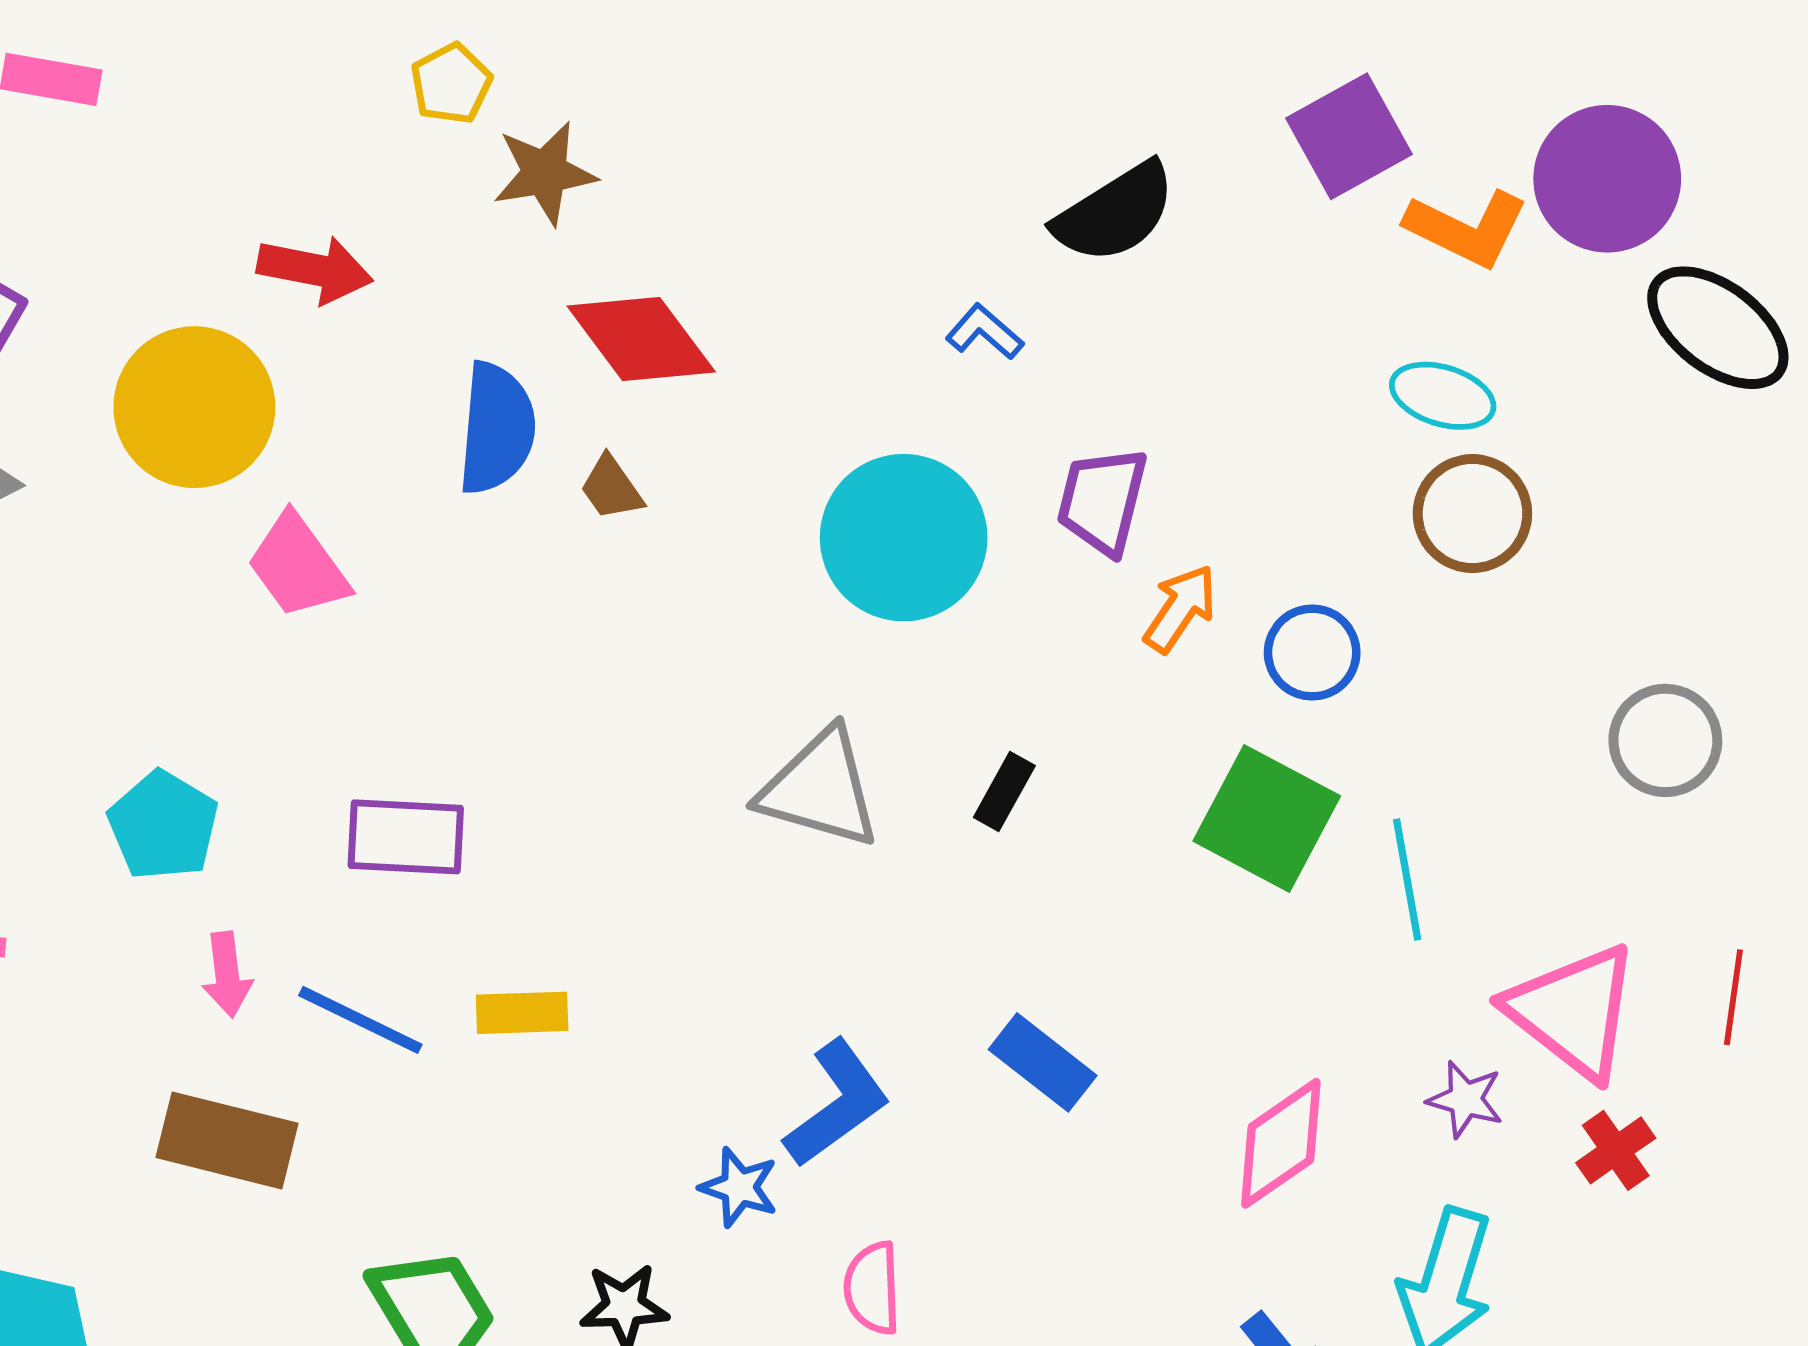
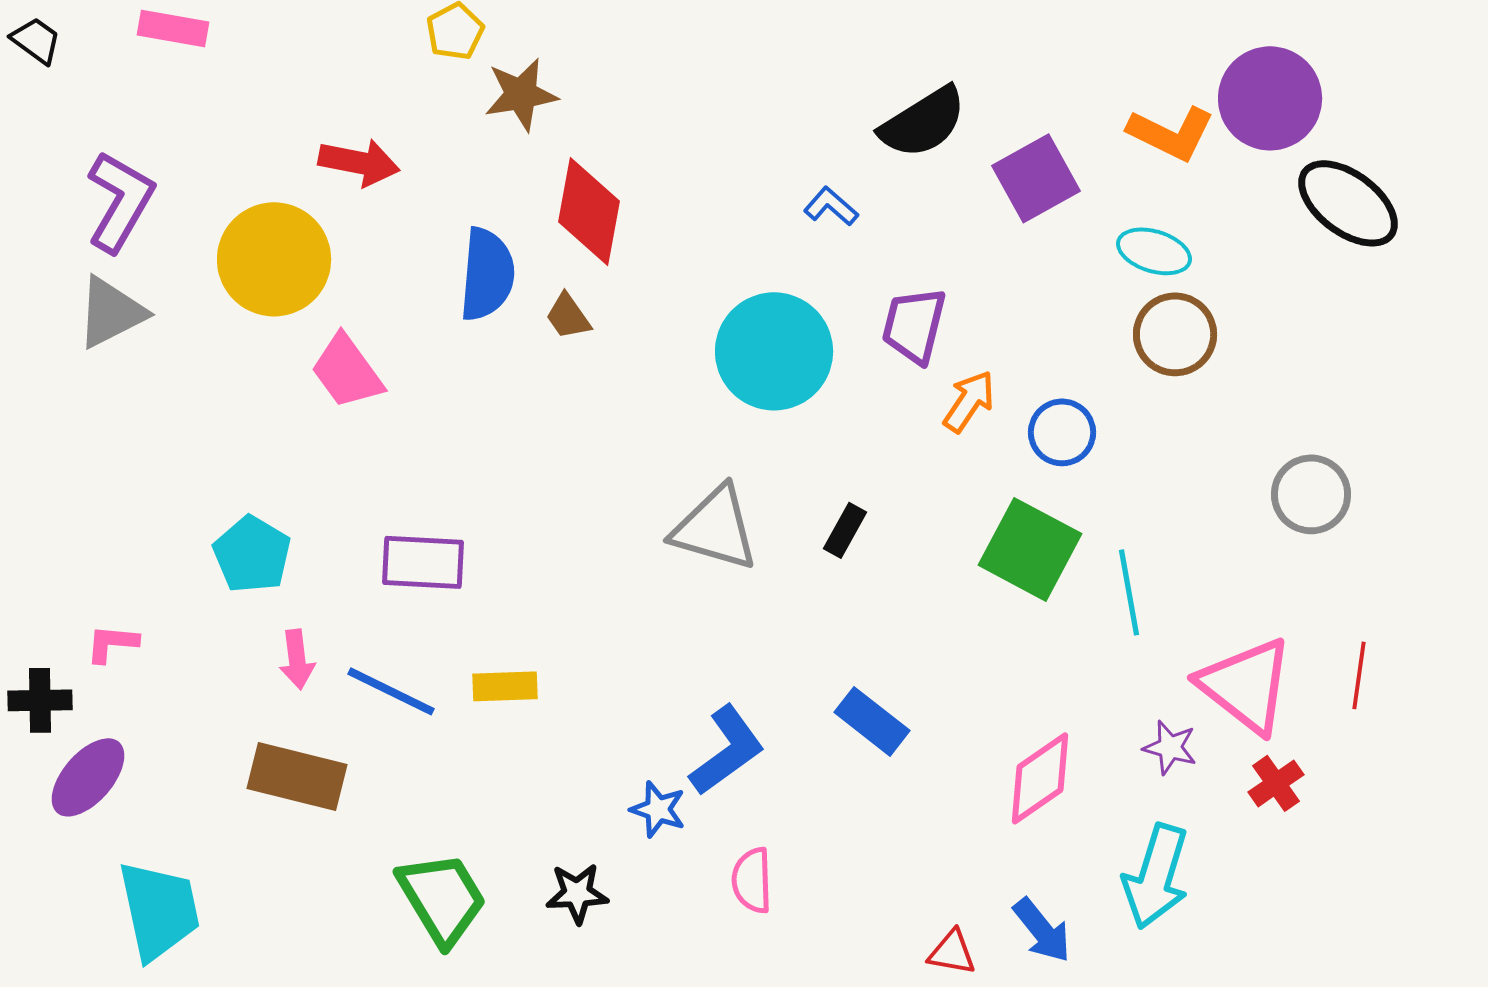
purple square: (1349, 136) -> (1036, 178), moved
red diamond: (641, 339) -> (589, 211), turned 47

